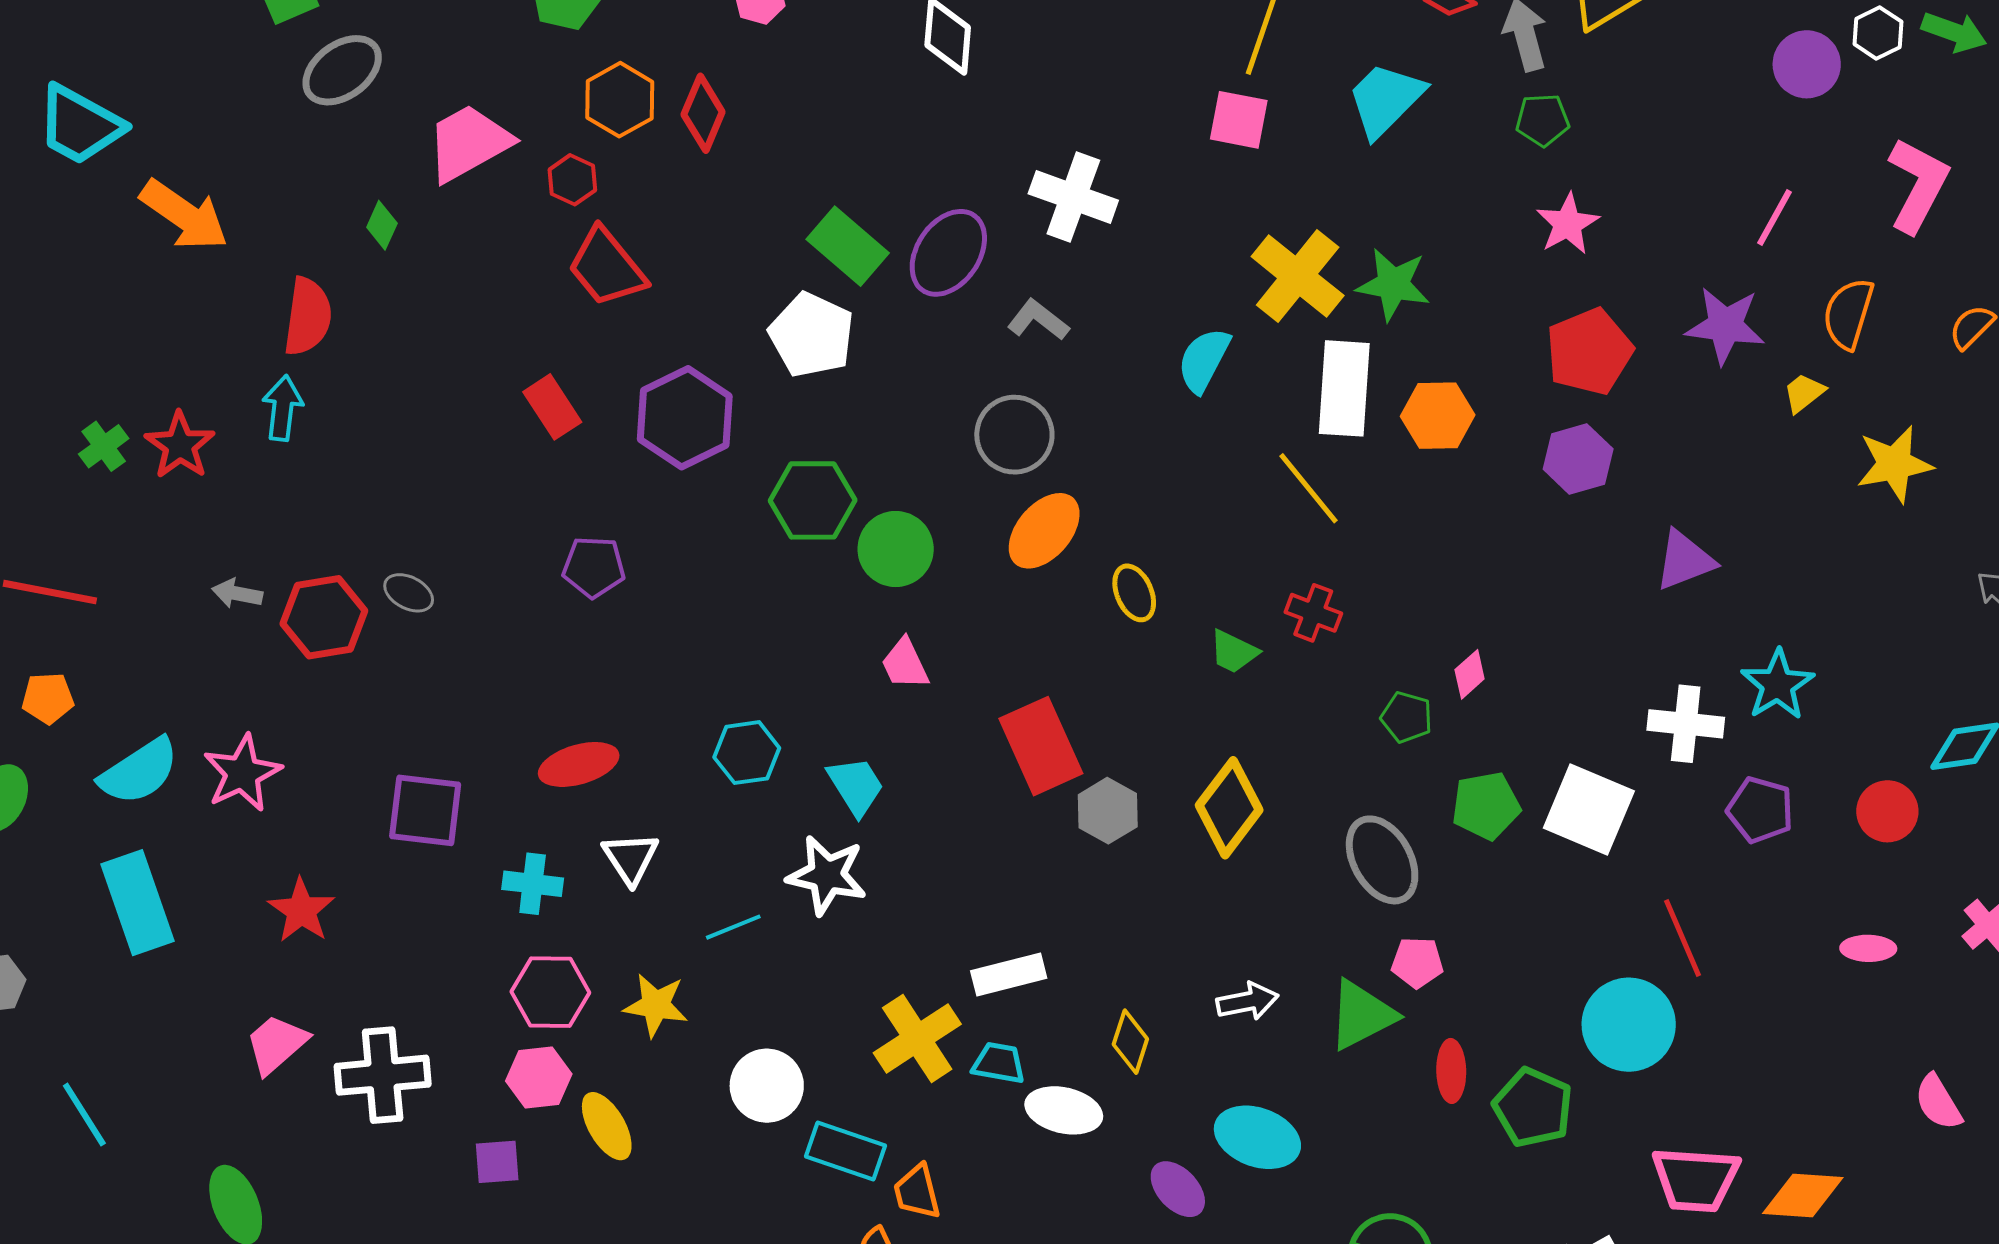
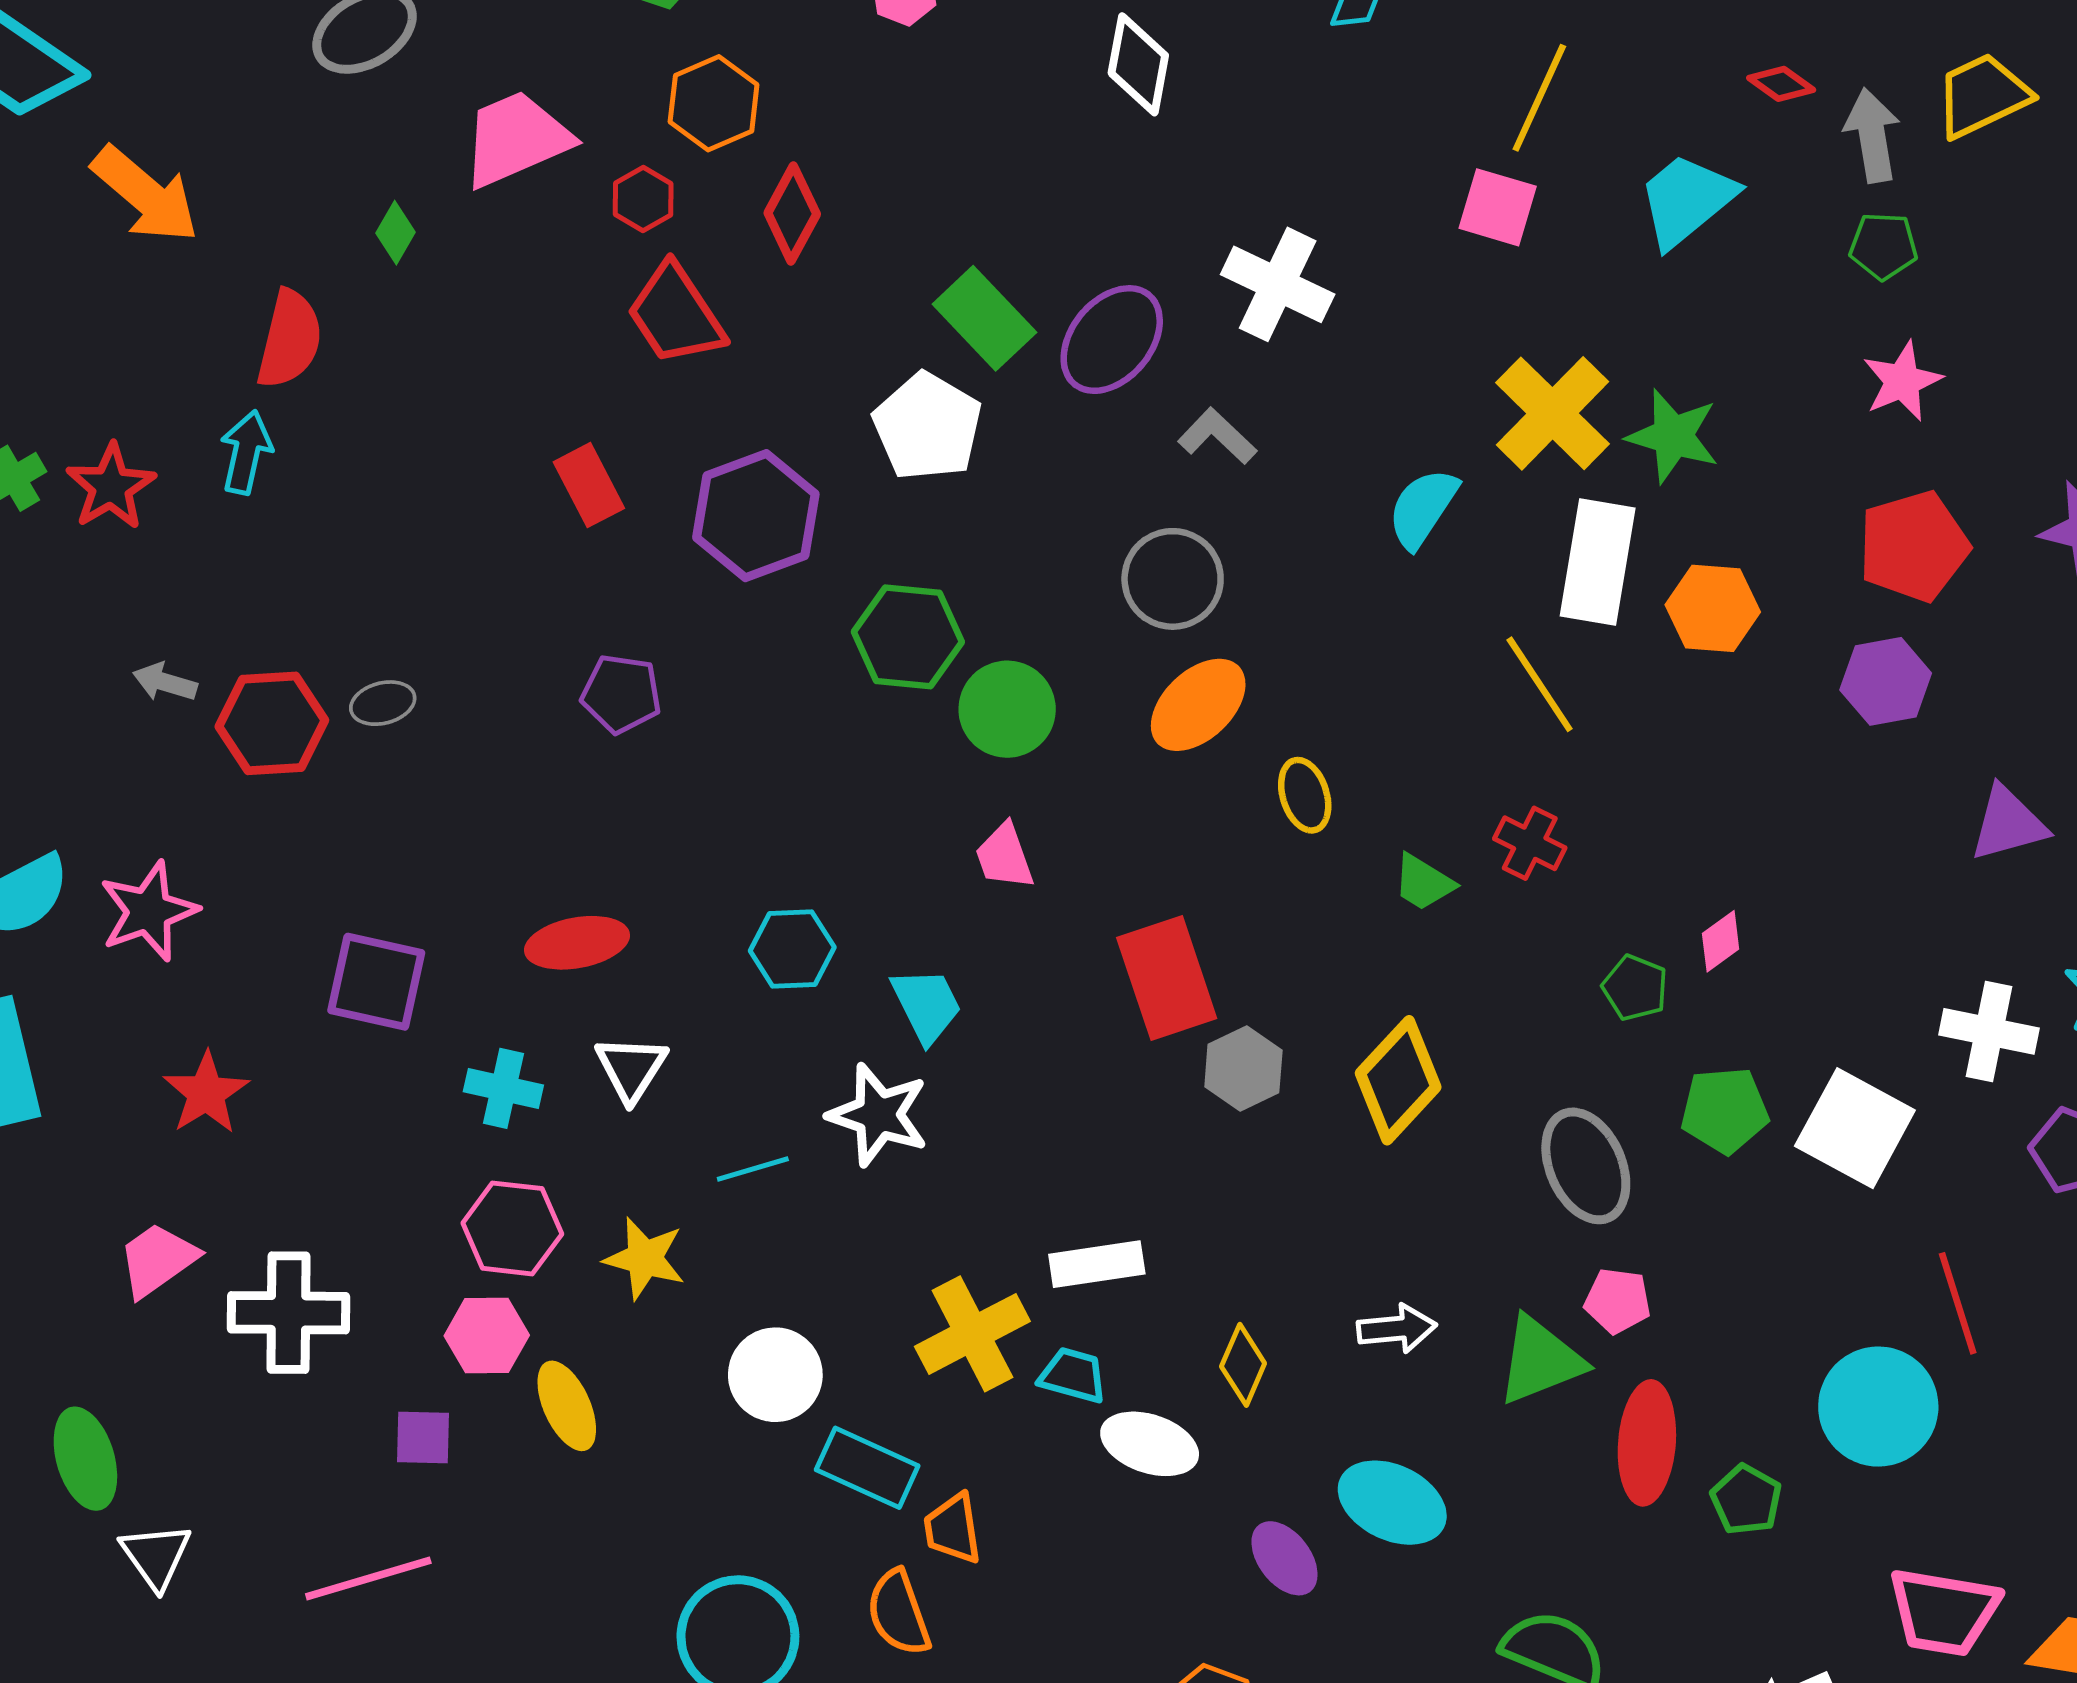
red diamond: (703, 113) -> (792, 214), moved
gray ellipse: (409, 593) -> (383, 703), turned -48
red ellipse: (1451, 1071) -> (1647, 1443), size x1.5
green pentagon: (1533, 1107) -> (1746, 1500), size x0.7

